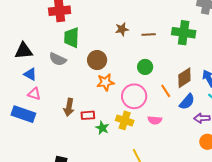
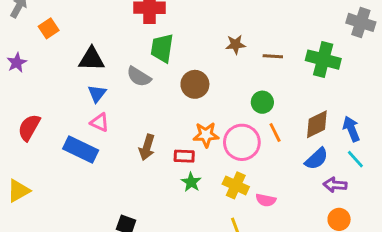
blue triangle: (30, 74) -> (97, 94), turned 32
orange star: (105, 82) -> (206, 135), moved
orange line: (166, 91) -> (275, 133), moved
red rectangle: (88, 115) -> (184, 156), moved
yellow cross: (125, 120) -> (236, 185), moved
pink semicircle: (155, 120) -> (266, 200), moved

